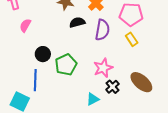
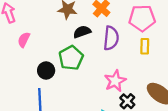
yellow rectangle: (132, 39) -> (145, 46), turned 40
green pentagon: (66, 65) -> (71, 58), moved

